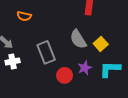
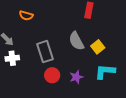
purple star: (85, 68) -> (76, 77), moved
red circle: (65, 75) -> (52, 75), moved

